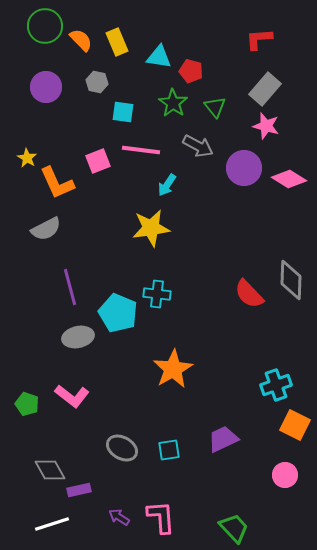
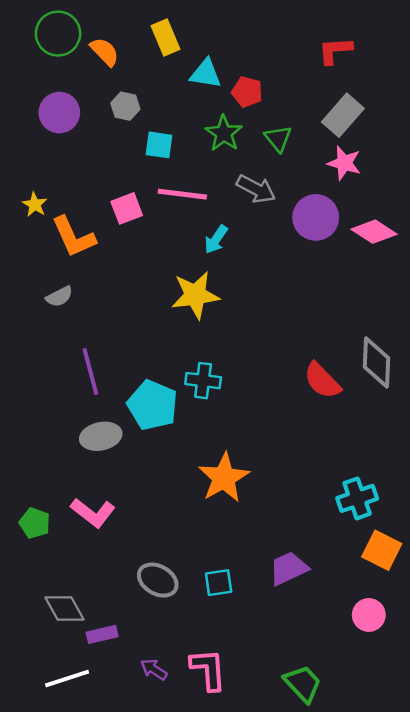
yellow rectangle: (117, 42) -> (166, 37), moved
gray semicircle: (46, 229) -> (59, 296), size x0.7

